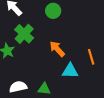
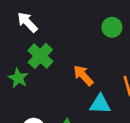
green circle: (53, 11) -> (112, 27), moved

